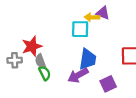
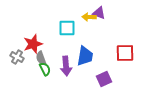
cyan square: (80, 29) -> (67, 28), moved
gray cross: (15, 60) -> (17, 57), turned 32
purple arrow: (78, 75) -> (66, 66), moved, turned -66

